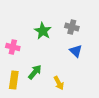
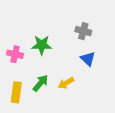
green star: (43, 31) -> (42, 45), moved, turned -30
yellow arrow: (59, 83) -> (66, 83), moved, turned 88

